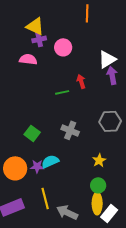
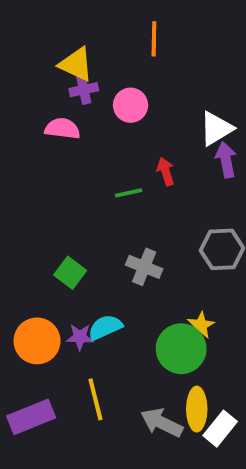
orange line: (87, 13) -> (154, 39), moved
green circle: (98, 185) -> (181, 349), moved, size x1.6
gray arrow: (67, 212) -> (162, 423), moved

